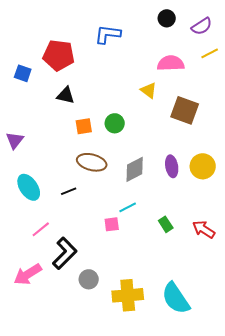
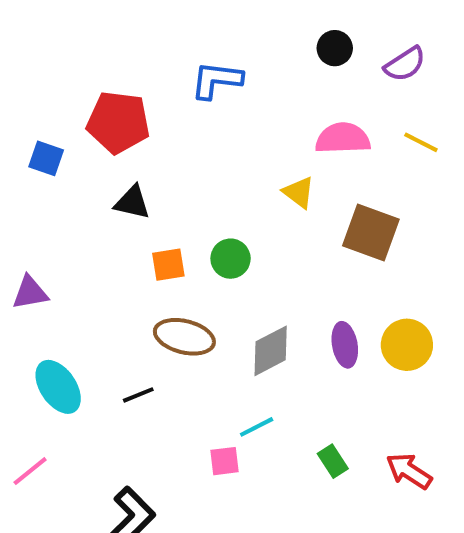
yellow line: (210, 53) -> (421, 142), moved, turned 54
purple triangle: (15, 140) -> (30, 293), turned 42
pink line: (41, 229) -> (30, 471), moved

